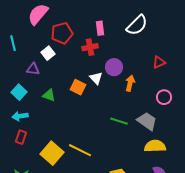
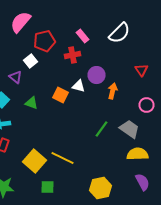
pink rectangle: (100, 28) -> (82, 36), turned -32
red triangle: (159, 62) -> (142, 70), turned -40
purple triangle: (33, 69) -> (16, 77), turned 32
white triangle: (96, 78) -> (78, 86), turned -32
green line: (119, 121) -> (102, 129), turned -72

